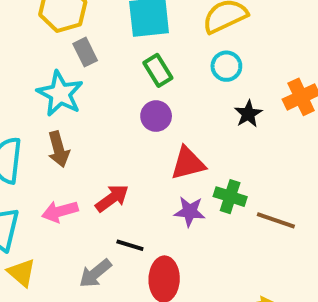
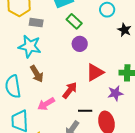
gray rectangle: (85, 52) -> (36, 23), turned -40
red triangle: (188, 163) -> (95, 72), moved
purple star: (190, 212) -> (115, 93), moved

